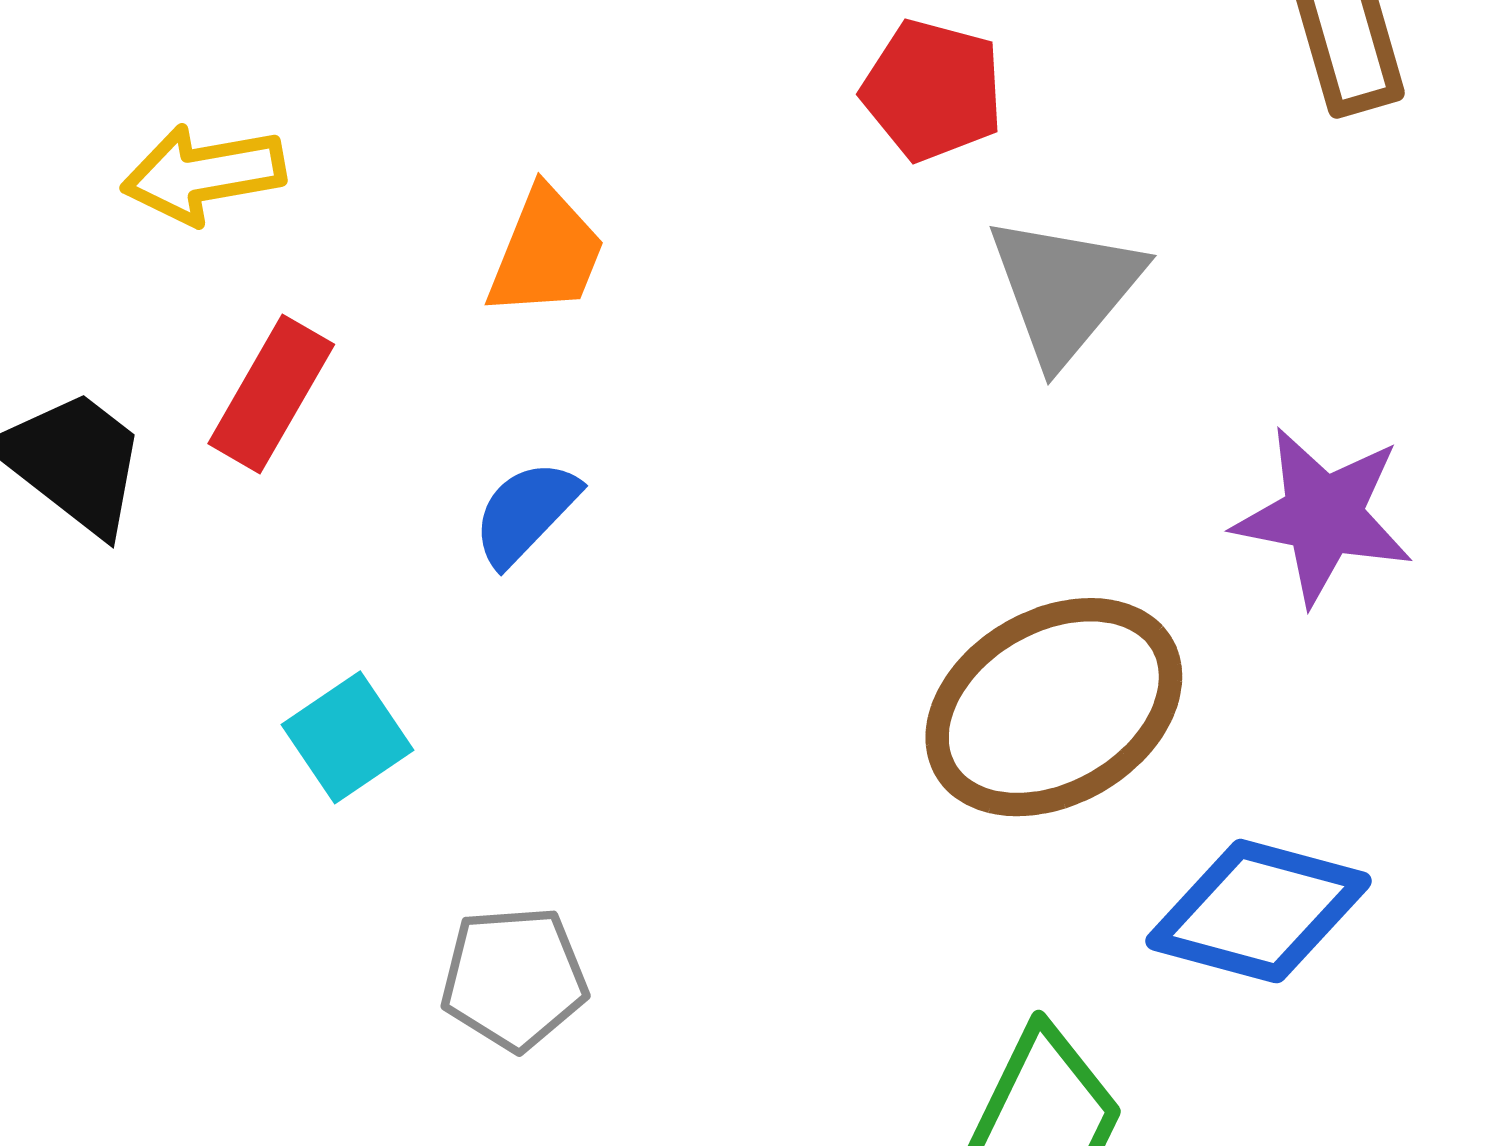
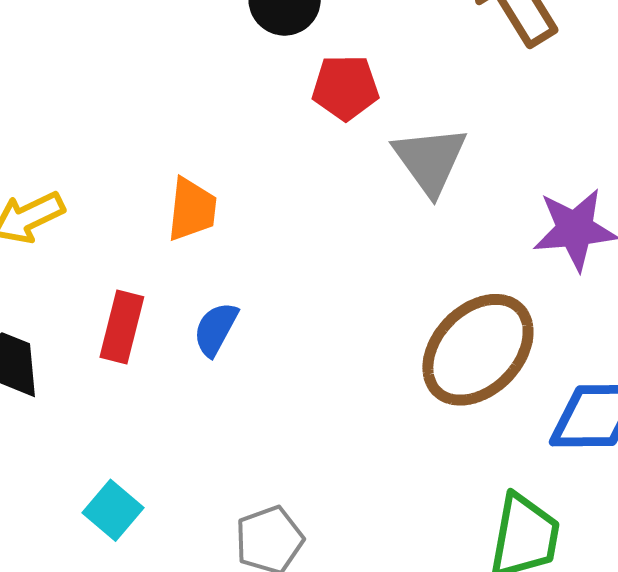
red rectangle: (271, 394) -> (122, 327), moved
cyan square: (347, 737) -> (113, 510), moved

